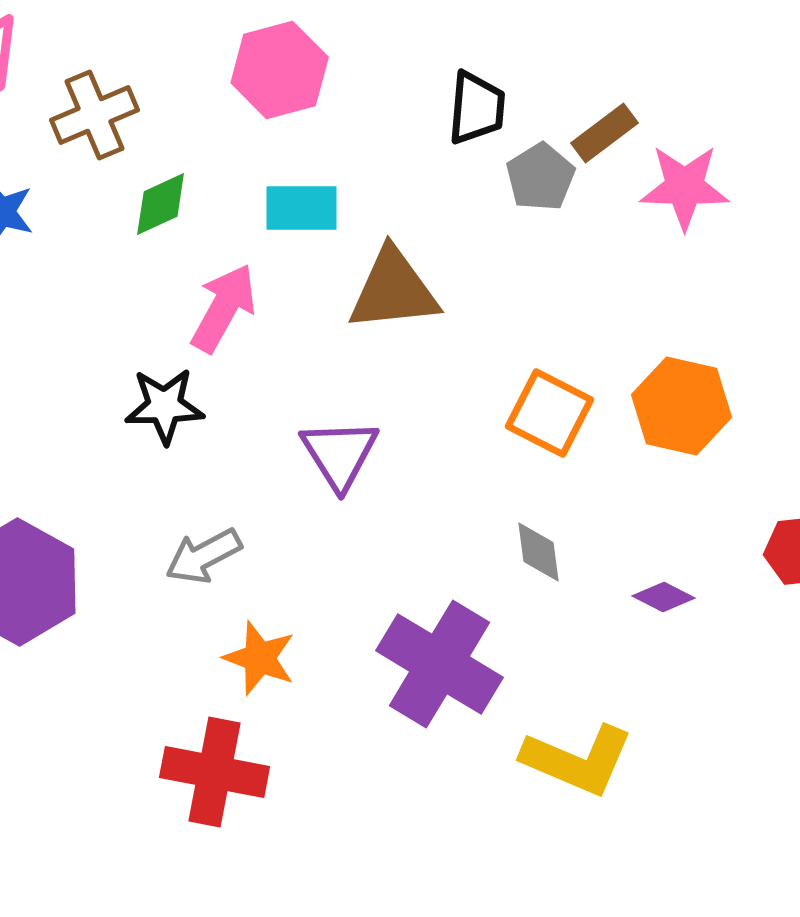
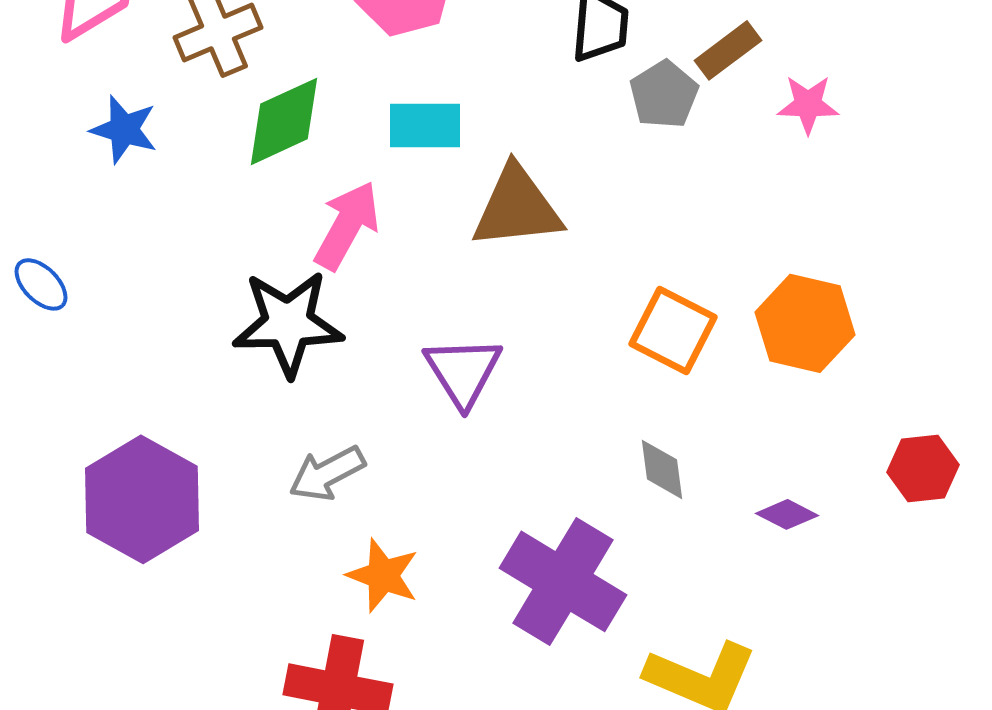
pink star: (685, 187) -> (808, 104), size x0.7
green diamond: (161, 204) -> (284, 121), size x1.4
black star: (165, 406) -> (288, 323), size x1.4

